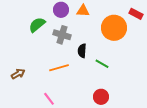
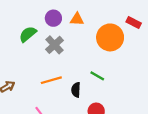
gray cross: (62, 35) -> (55, 45), turned 30
black semicircle: (82, 51) -> (76, 90), moved

